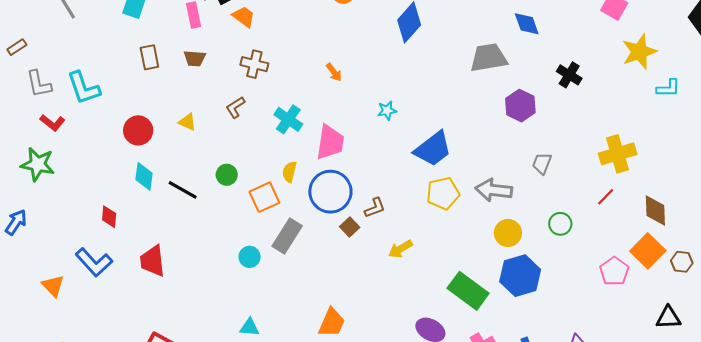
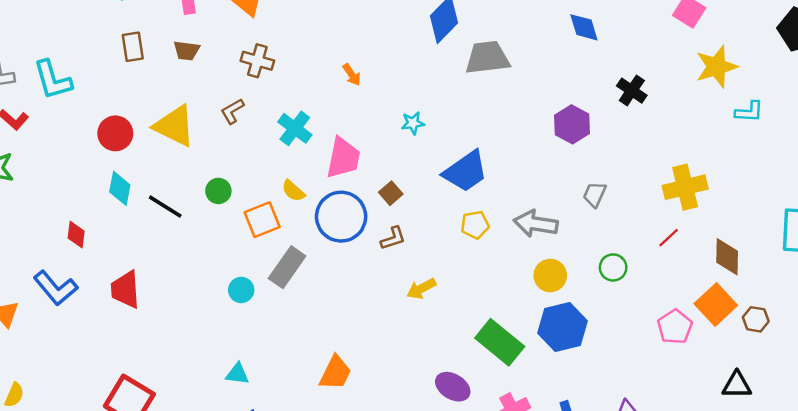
gray trapezoid: (489, 58) -> (487, 58), moved
yellow triangle: (187, 122) -> (174, 126), size x2.0
yellow semicircle: (289, 172) -> (293, 191), turned -65
yellow pentagon: (443, 193) -> (475, 225), size x0.7
brown square: (350, 227) -> (391, 193), moved

